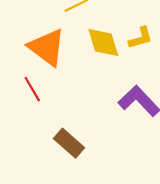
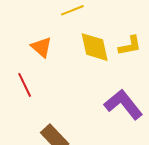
orange triangle: (47, 47) -> (41, 47), size x0.6

